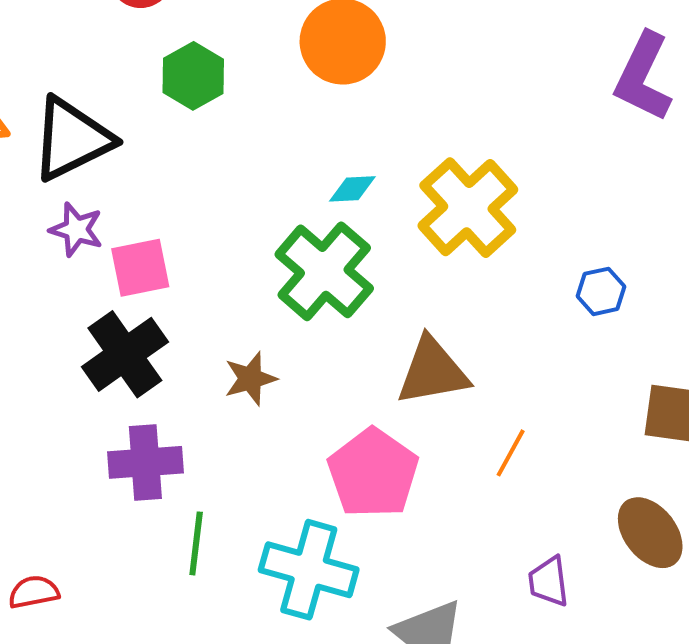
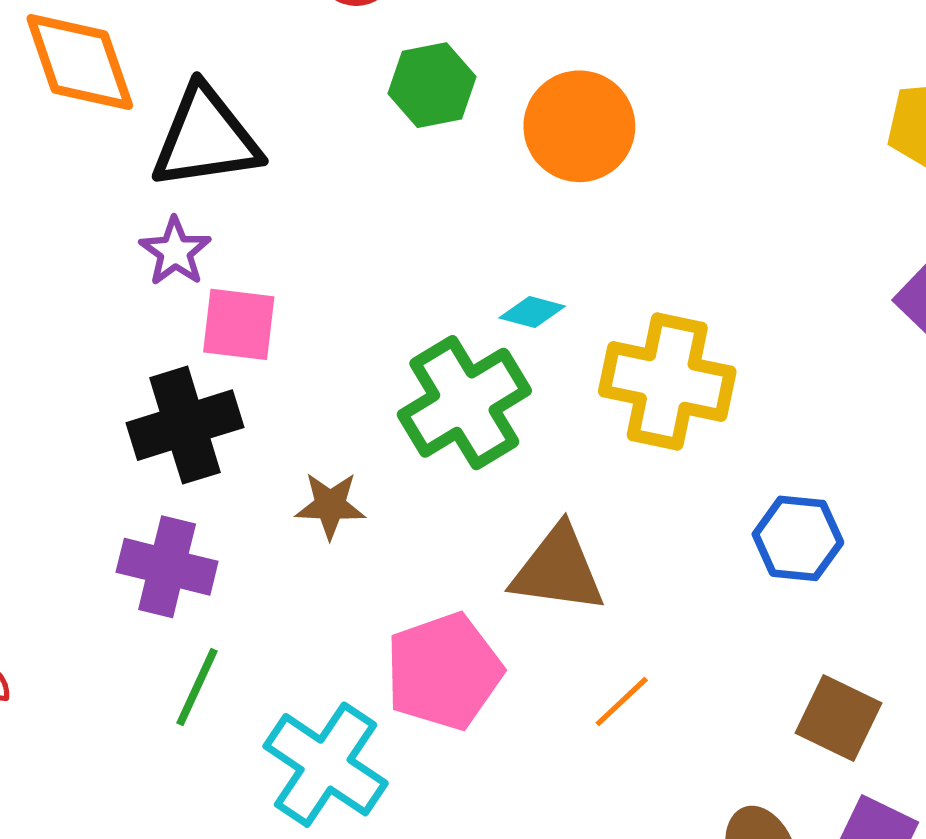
green hexagon: (193, 76) -> (432, 85), moved
yellow cross: (468, 208) -> (667, 382), turned 36
blue hexagon: (601, 291) -> (798, 538), size x1.4

